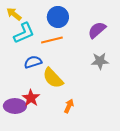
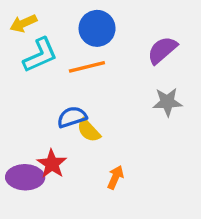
yellow arrow: (14, 14) -> (23, 23), turned -63
blue semicircle: (33, 62) -> (72, 117), moved
yellow semicircle: (53, 78) -> (89, 130), size x0.7

